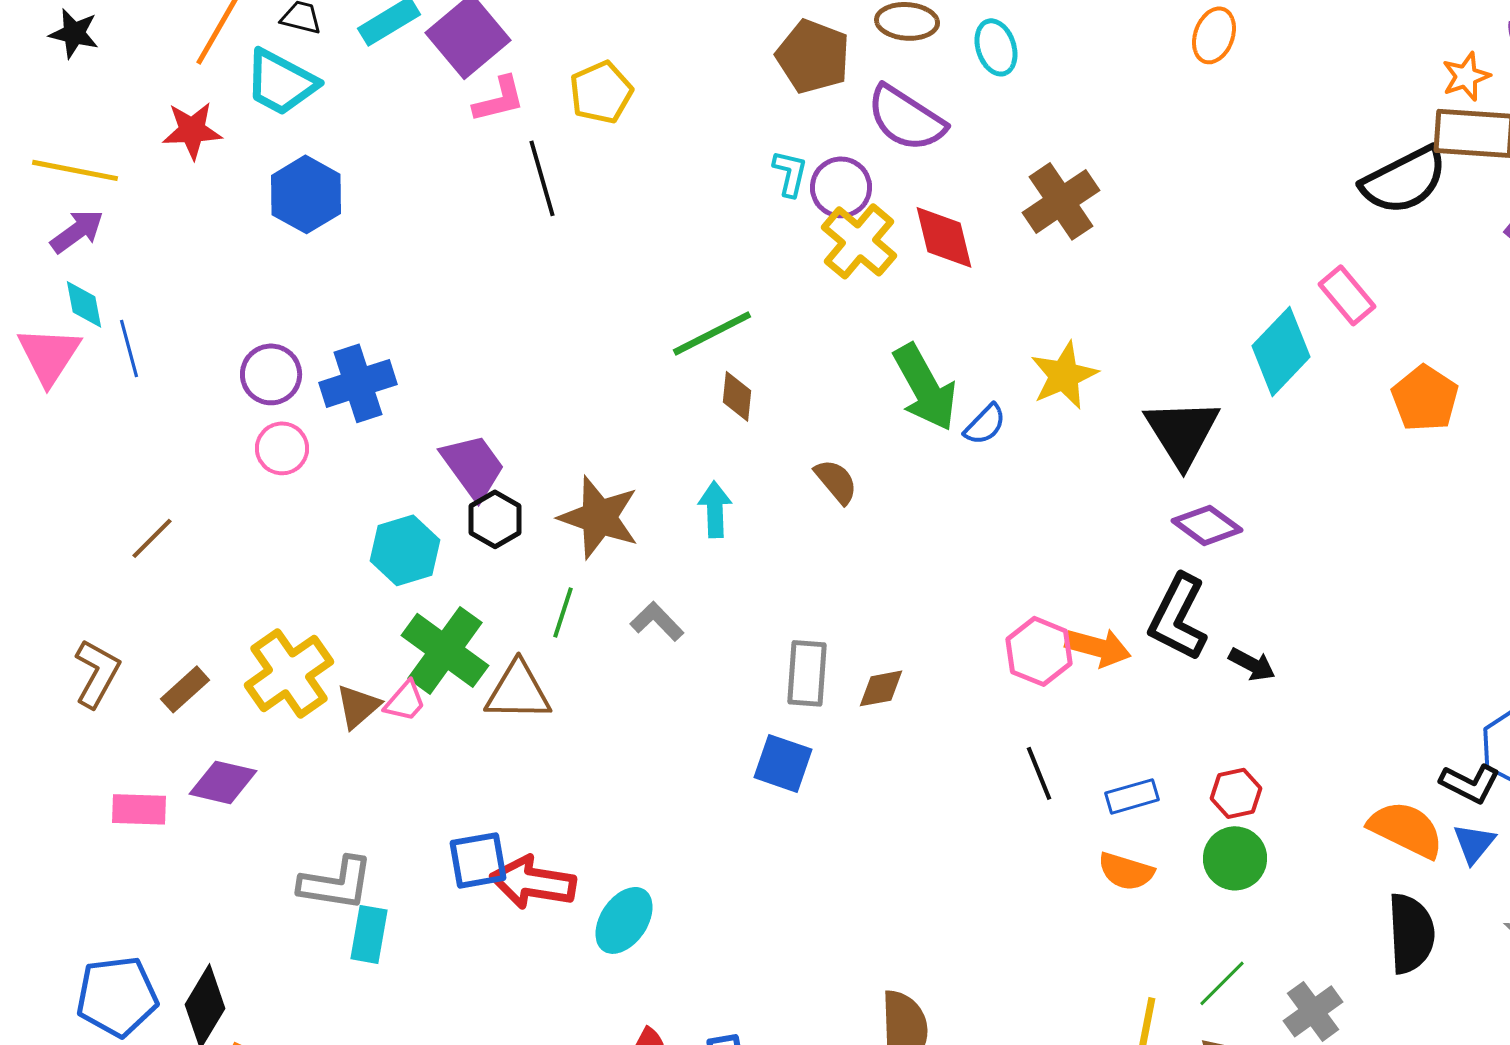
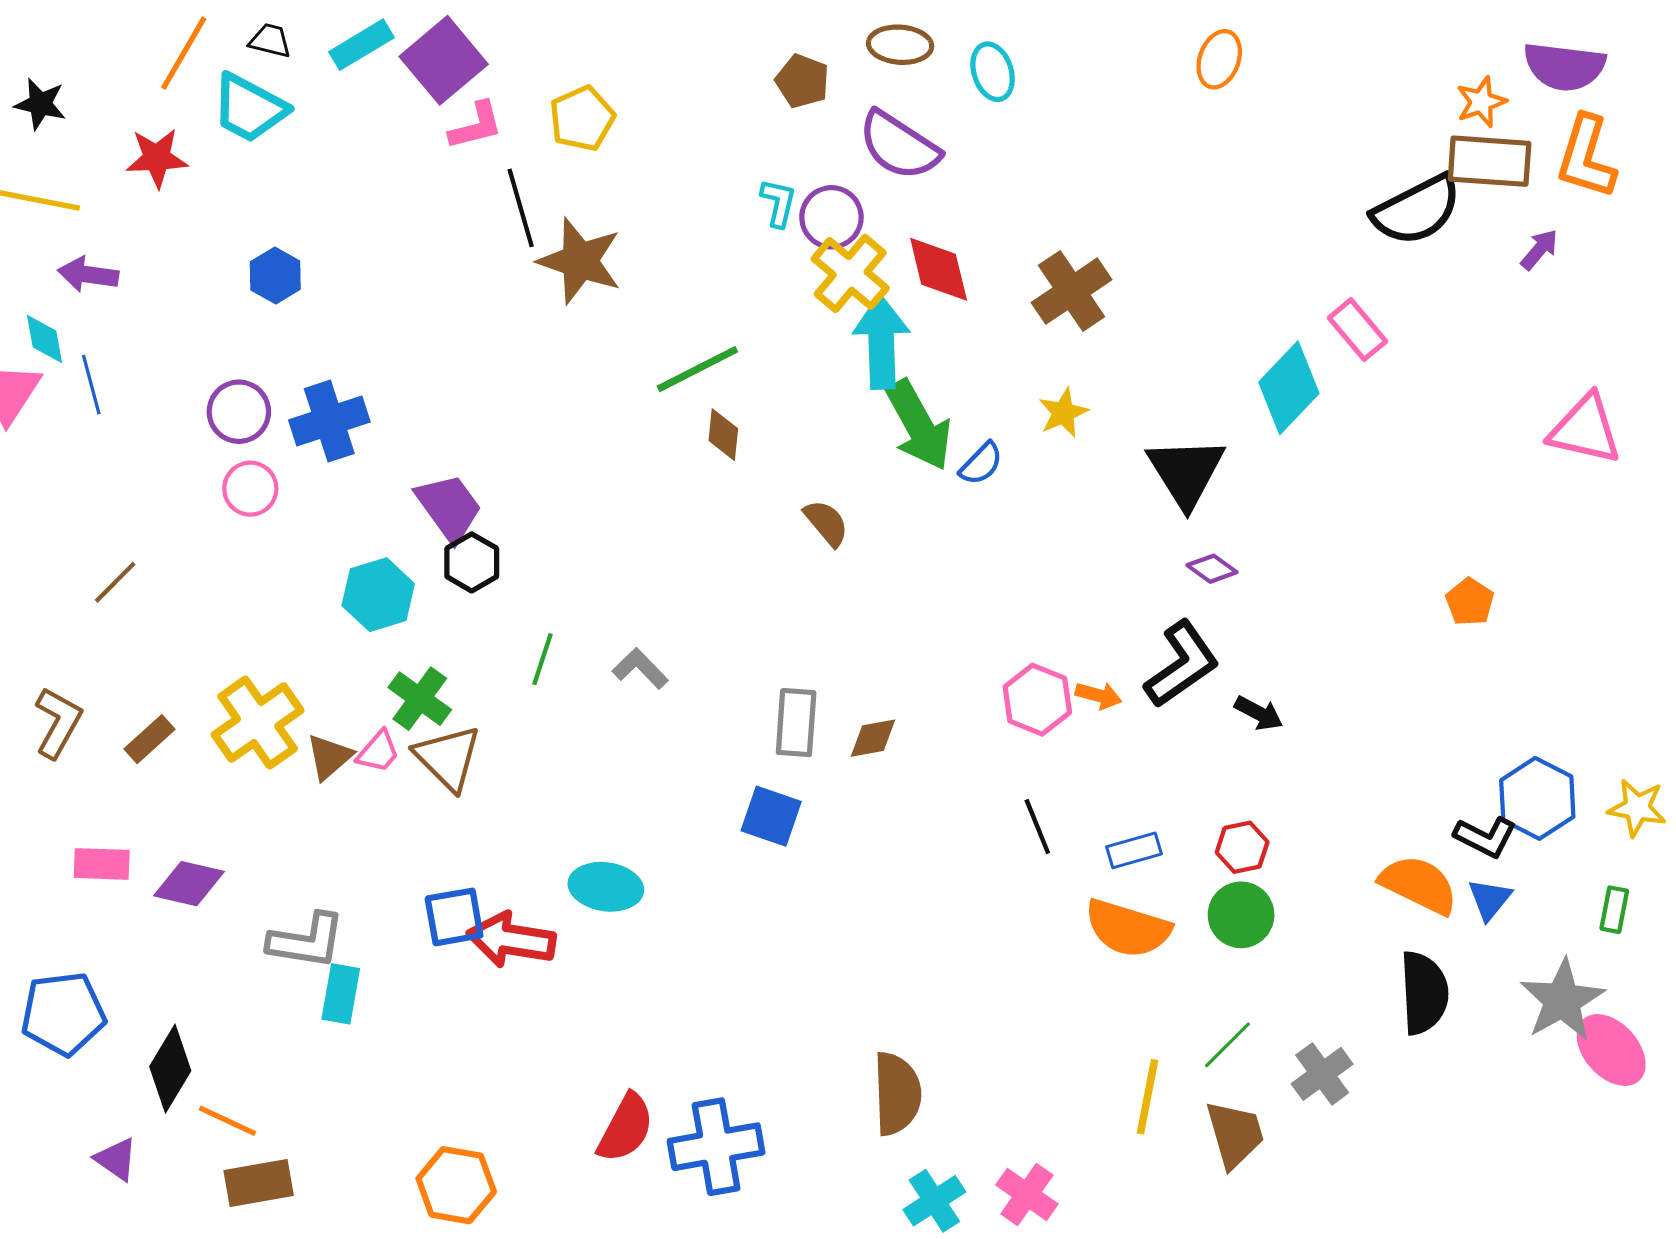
black star: (74, 33) -> (40, 104), moved
brown pentagon: (813, 56) -> (802, 81), size x0.7
blue hexagon: (306, 194) -> (275, 275), moved, size x0.7
brown cross: (1061, 201) -> (1072, 291), moved
purple arrow: (77, 231) -> (88, 274), moved, turned -136
yellow star: (1064, 375) -> (1063, 413), size x0.7
orange pentagon: (1425, 398) -> (1470, 602), moved, size x0.7
cyan arrow: (715, 509) -> (881, 342), moved, size x1.6
brown star: (599, 517) -> (580, 261), moved
purple diamond: (1207, 525) -> (1212, 569), size x0.7
black L-shape: (1178, 617) -> (1182, 664), turned -152
orange arrow: (1098, 647) -> (1099, 695), size x0.7
green cross: (445, 650) -> (420, 699), size x0.7
brown triangle: (518, 691) -> (448, 758), moved, turned 44
purple diamond: (223, 782) -> (189, 884), moved
orange semicircle: (1126, 871) -> (1128, 928), size x1.5
cyan ellipse: (624, 920) -> (606, 887), moved, turned 64
blue pentagon: (117, 996) -> (63, 1014), moved

